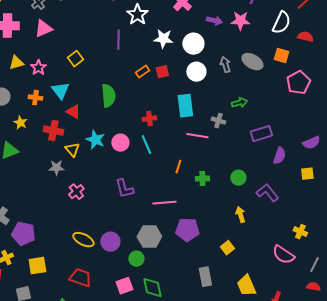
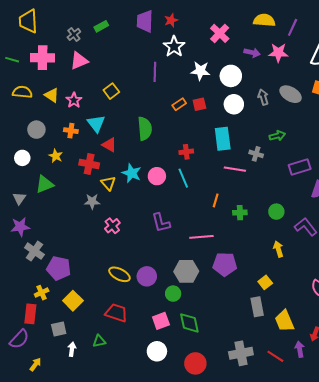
yellow triangle: (16, 63) -> (52, 95), turned 49
yellow square: (37, 266) -> (73, 301), turned -36
gray rectangle: (205, 277) -> (257, 307), moved

